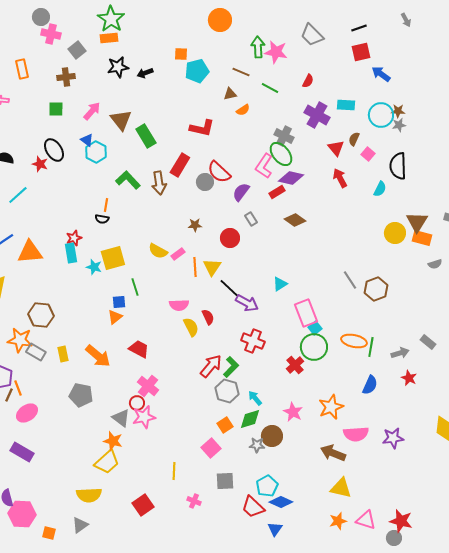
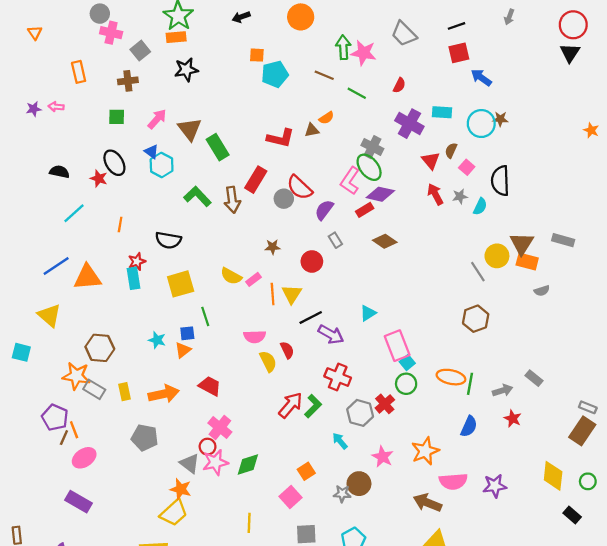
gray arrow: (406, 20) -> (509, 17), turned 48
black arrow: (145, 73) -> (241, 17), moved
brown triangle: (230, 94) -> (312, 130), moved
gray star: (399, 125) -> (460, 196), moved
orange line: (106, 205) -> (120, 224), moved
black semicircle: (102, 219) -> (168, 240), size x1.6
cyan star: (94, 267) -> (157, 340), moved
gray line: (350, 280) -> (478, 272), moved
black line: (229, 288) -> (311, 318), turned -70
green circle: (314, 347) -> (406, 384), size x0.7
orange arrow: (98, 356) -> (164, 394), turned -52
gray hexagon: (227, 391) -> (360, 413), moved
green diamond: (250, 419) -> (248, 465), moved

